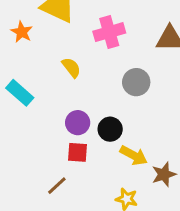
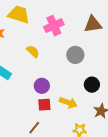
black circle: (110, 129) -> (92, 85), moved
yellow arrow: (134, 155) -> (68, 103), moved

